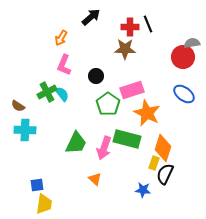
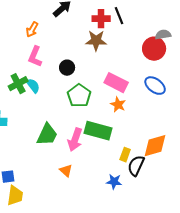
pink rectangle: (132, 90) -> (116, 83), moved, turned 45
orange star: (147, 113) -> (118, 105), size x0.6
orange diamond: (163, 148) -> (155, 146), moved, turned 56

